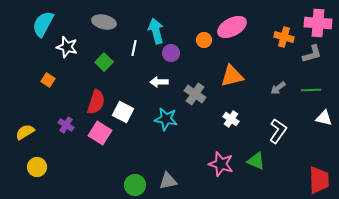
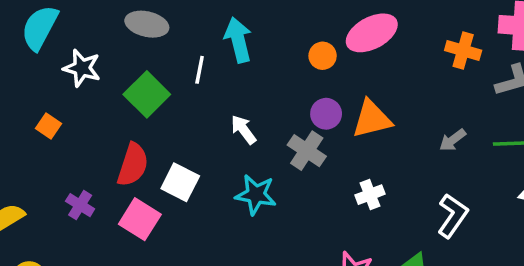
purple circle: (171, 53) -> (326, 114), moved
green square: (104, 62) -> (147, 94), size x1.4
white arrow: (159, 82) -> (243, 130), turned 54
white cross: (231, 119) -> (370, 195), turned 35

